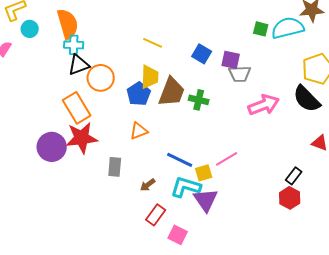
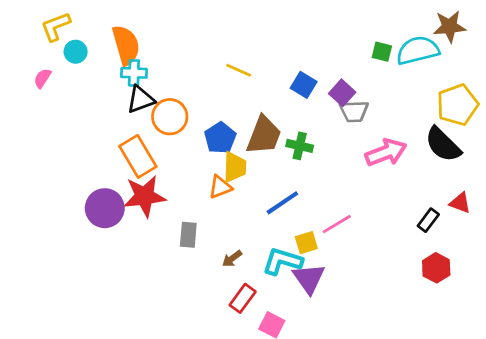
purple square: (231, 60) -> (342, 93), turned 30
yellow trapezoid: (150, 77) -> (235, 167), moved
blue line: (180, 160) -> (282, 203), moved, turned -60
black rectangle: (294, 176) -> (428, 220), moved
red hexagon: (290, 198) -> (436, 268), moved

